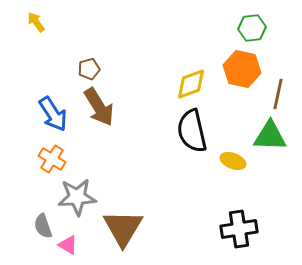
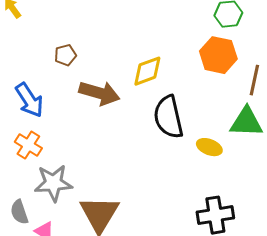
yellow diamond: (191, 84) -> (147, 71), moved
brown arrow: (99, 107) -> (99, 93), moved, turned -42

